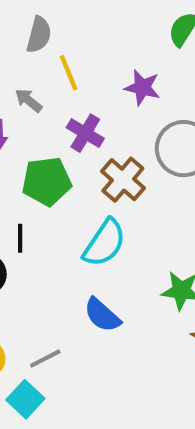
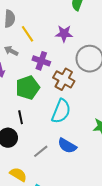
gray line: (45, 359) -> (41, 151), moved

